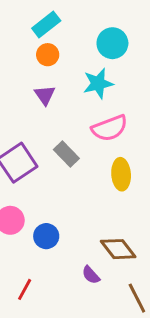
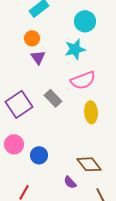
orange circle: (48, 55) -> (32, 38), moved

